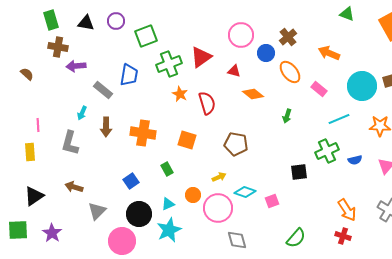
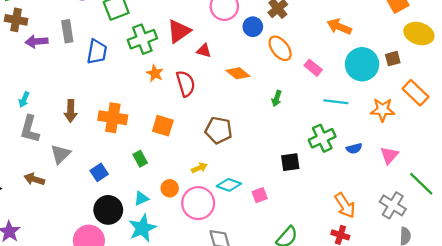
orange arrow: (329, 53) -> (339, 27), moved
red triangle: (234, 71) -> (204, 51), moved
gray rectangle: (103, 90) -> (67, 31), moved, turned 42
cyan arrow: (82, 113) -> (24, 100), moved
cyan line: (339, 119) -> (336, 102), turned 30
gray triangle: (97, 211) -> (60, 154), moved

